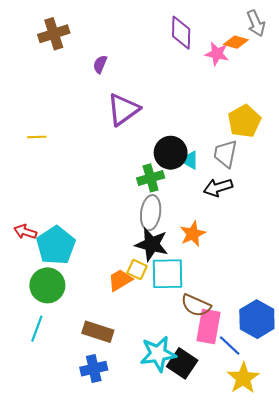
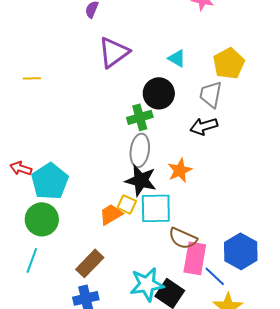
cyan triangle: (190, 160) -> (177, 58), moved
brown rectangle: (98, 332) -> (90, 263), turned -64

